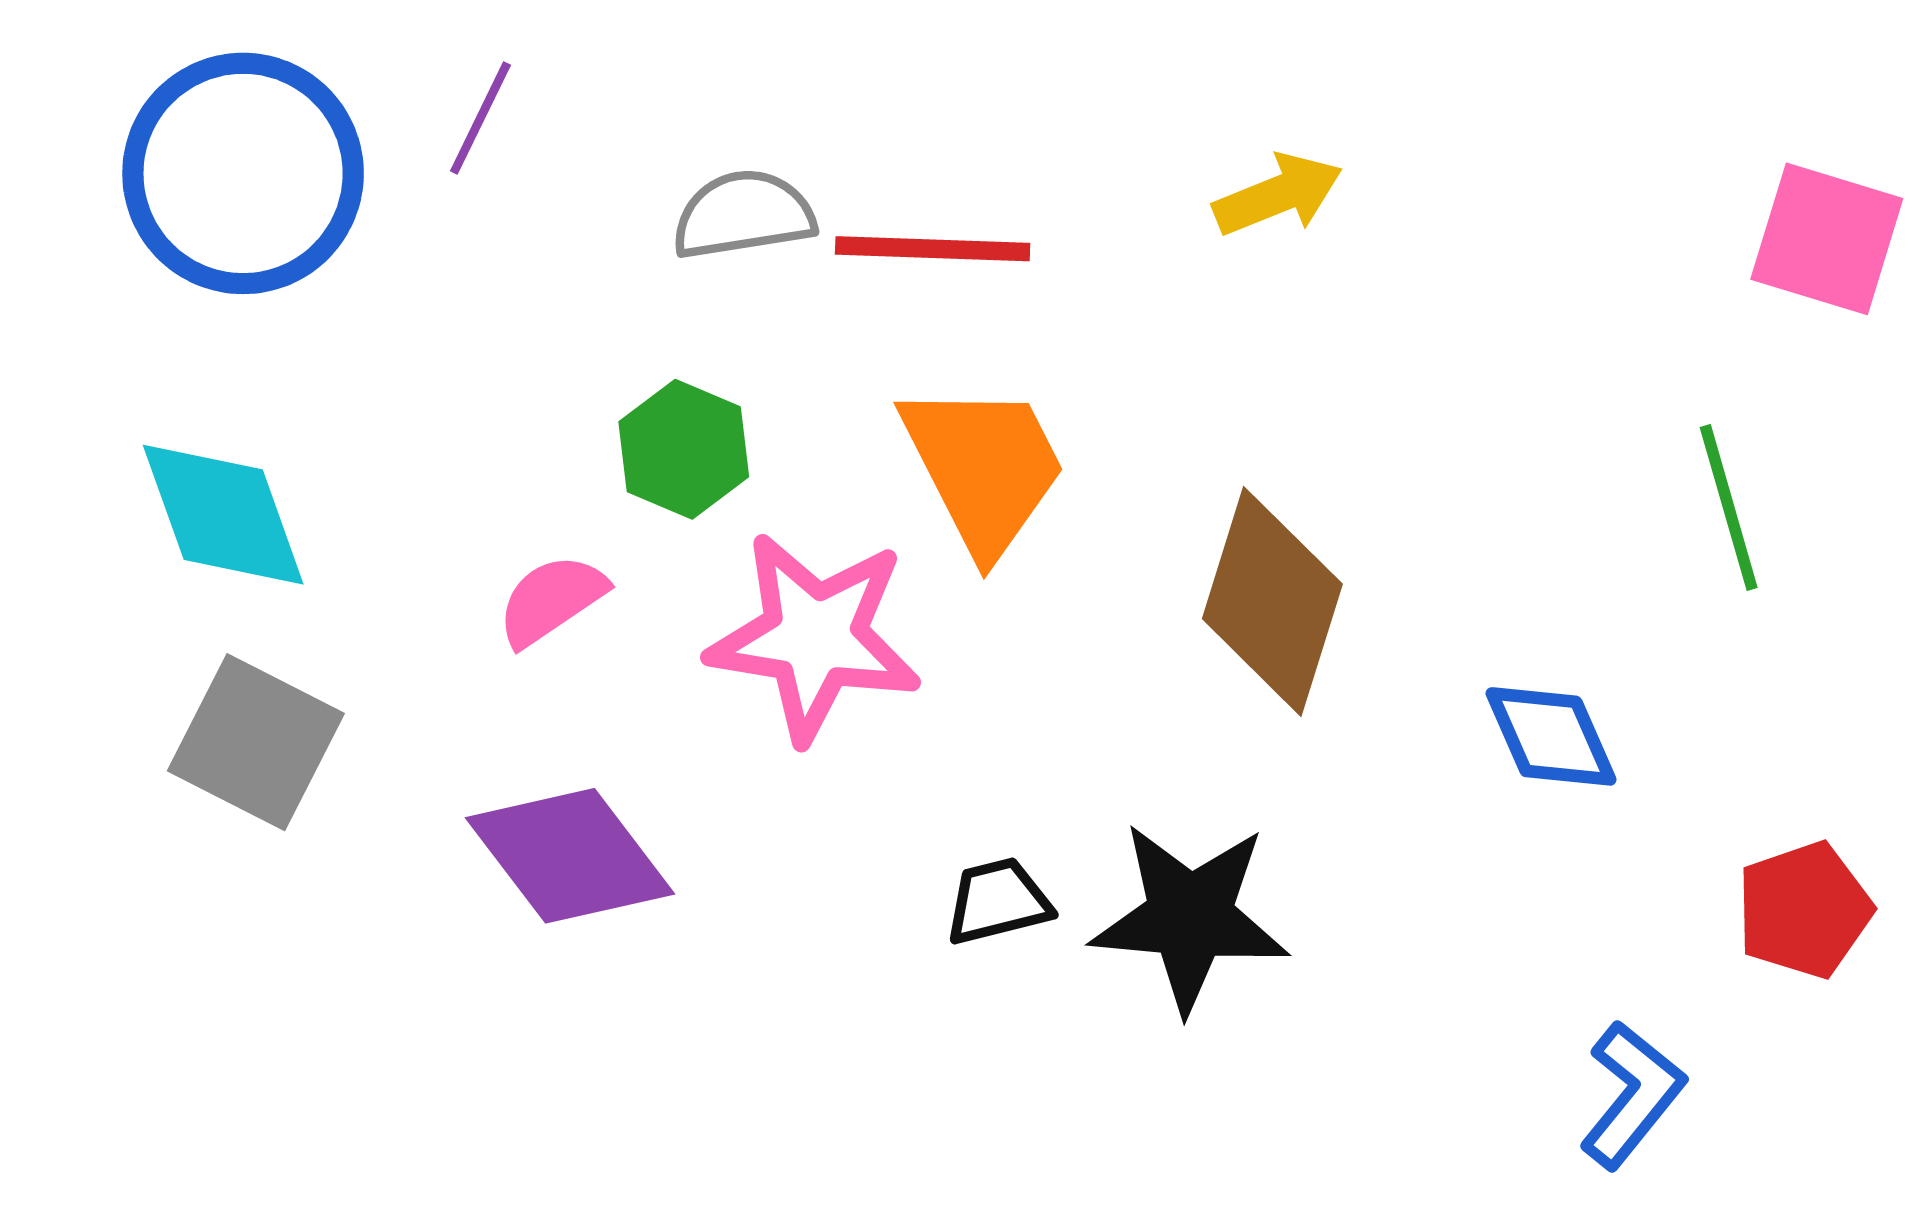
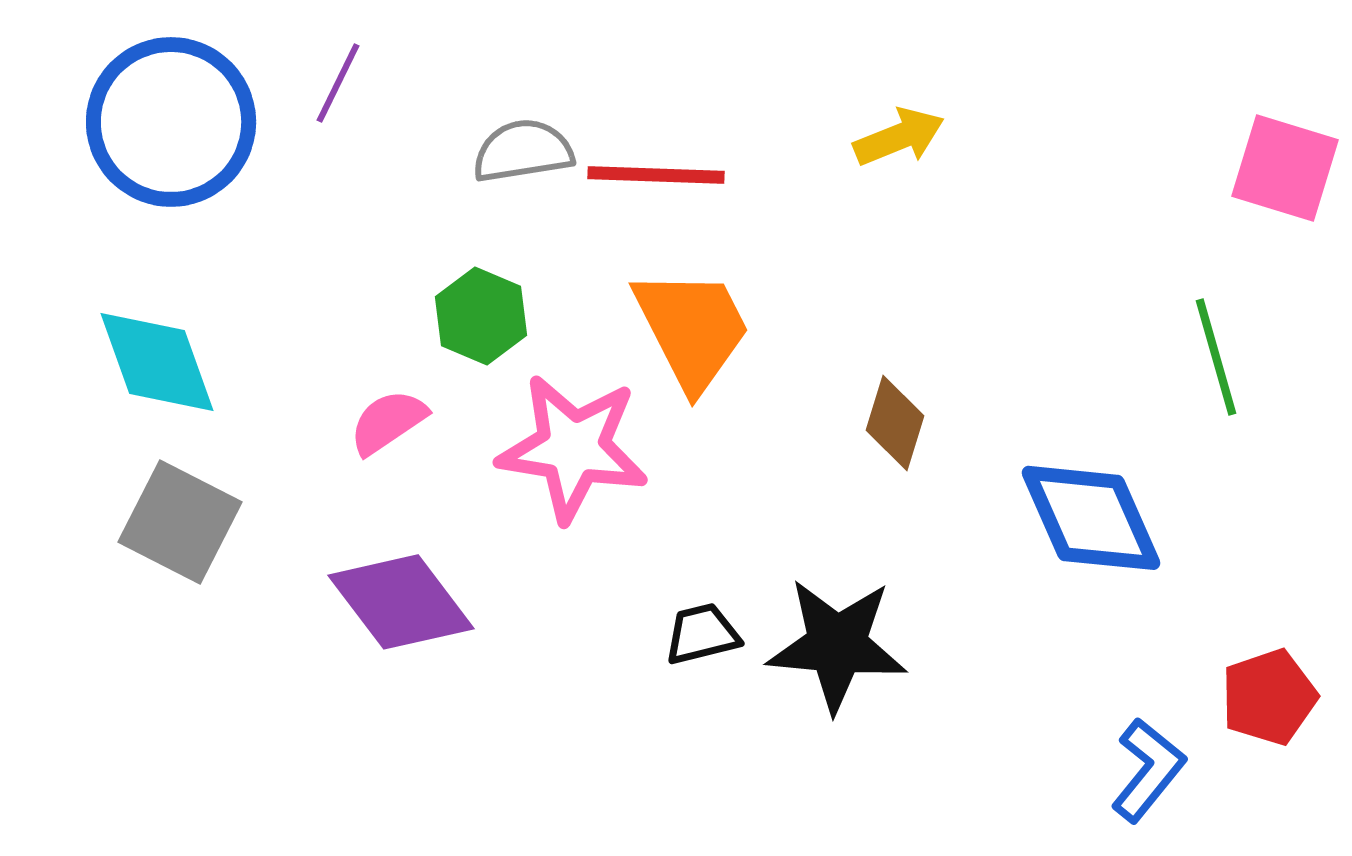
brown diamond: (1272, 601) -> (895, 423), size x0.6
blue diamond: (1551, 736) -> (1091, 518), size x1.5
red pentagon: (1804, 910) -> (1269, 697), moved

